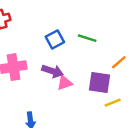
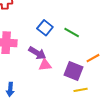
blue square: (55, 39) -> (45, 28), turned -35

